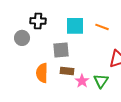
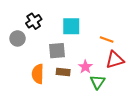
black cross: (38, 21) -> (34, 21), turned -35
orange line: (102, 27) -> (107, 39), moved
pink star: (82, 81) -> (85, 67), moved

